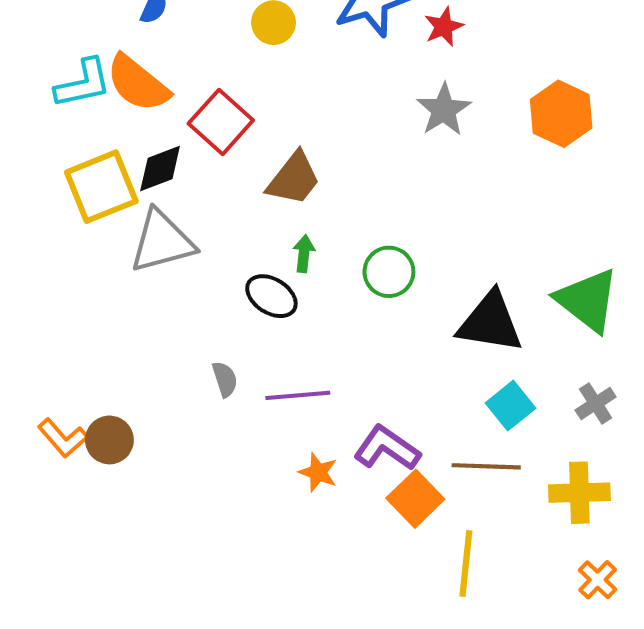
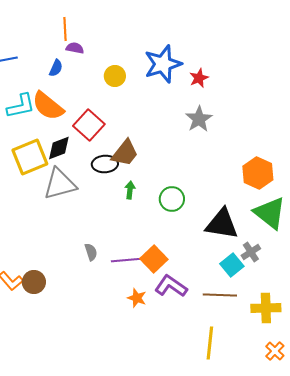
orange hexagon: (561, 114) -> (258, 173), moved
black ellipse: (271, 296) -> (105, 164), moved, turned -35
gray cross: (596, 403) -> (251, 252), moved
orange square: (415, 499) -> (154, 259), moved

